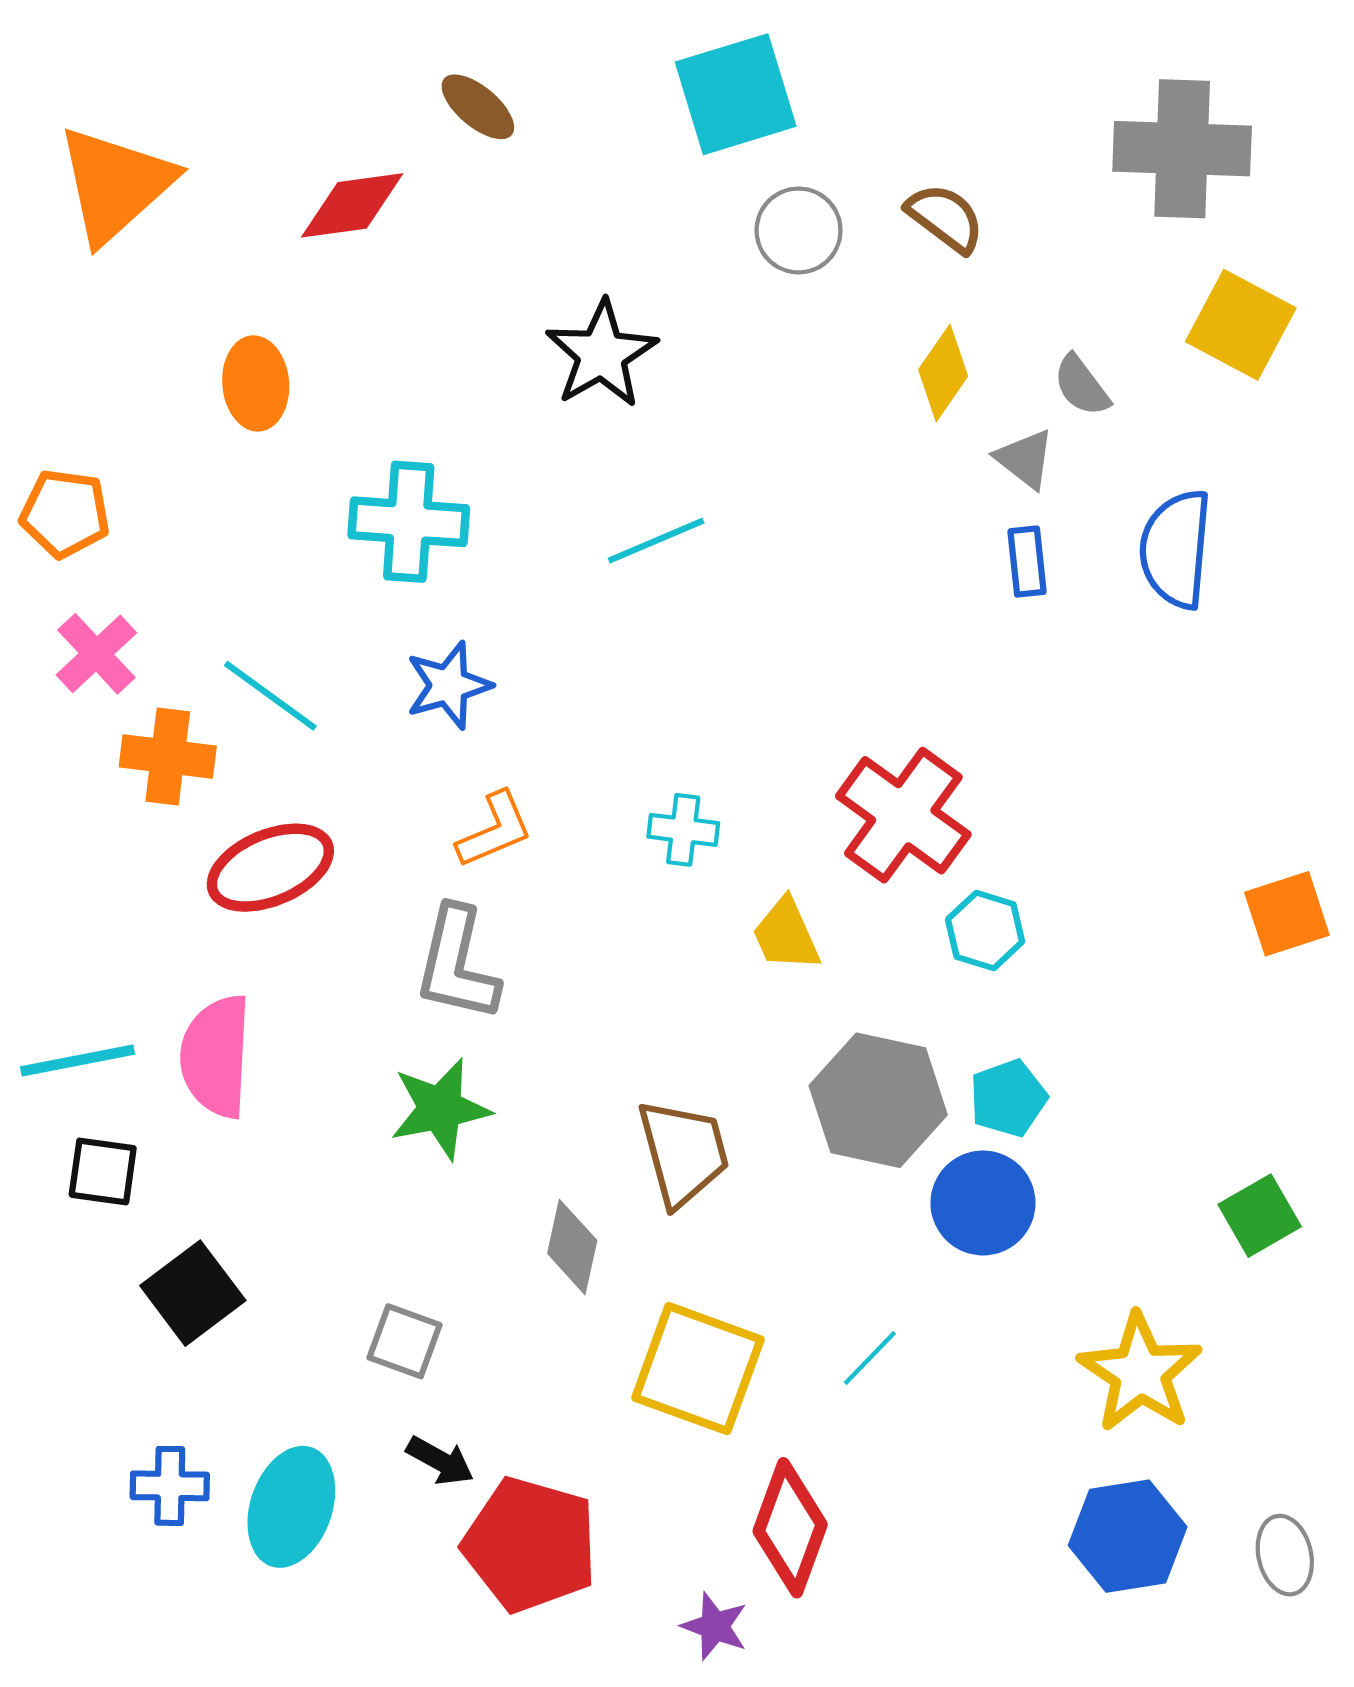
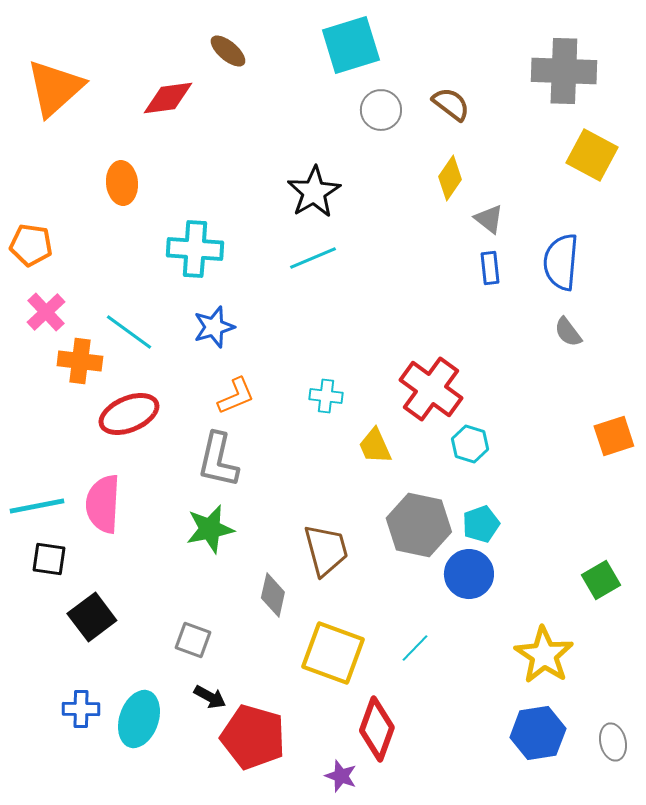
black star: (602, 354) -> (314, 192), moved
gray semicircle: (1081, 386) -> (568, 332), moved

